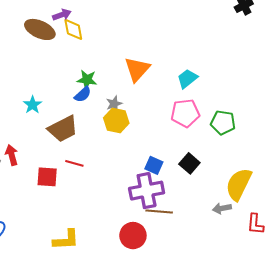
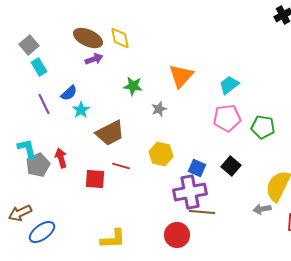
purple arrow: (62, 15) -> (94, 59), moved
blue semicircle: (83, 94) -> (69, 93), moved
yellow hexagon: (116, 120) -> (161, 154), moved

